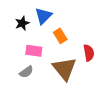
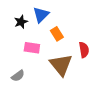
gray semicircle: (26, 72) -> (18, 76), moved

